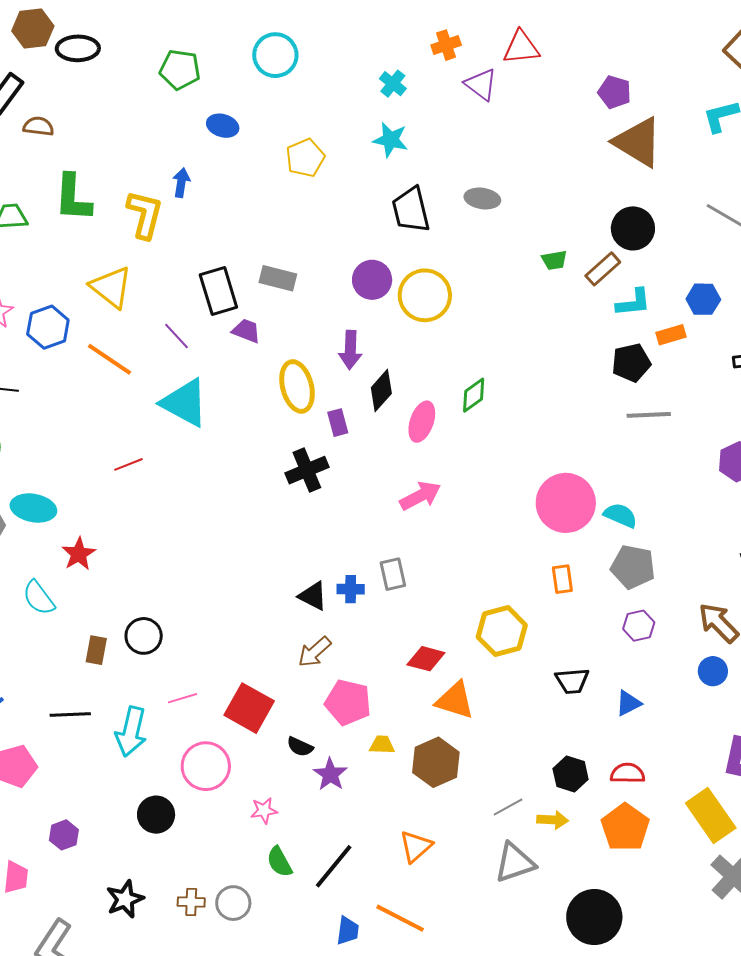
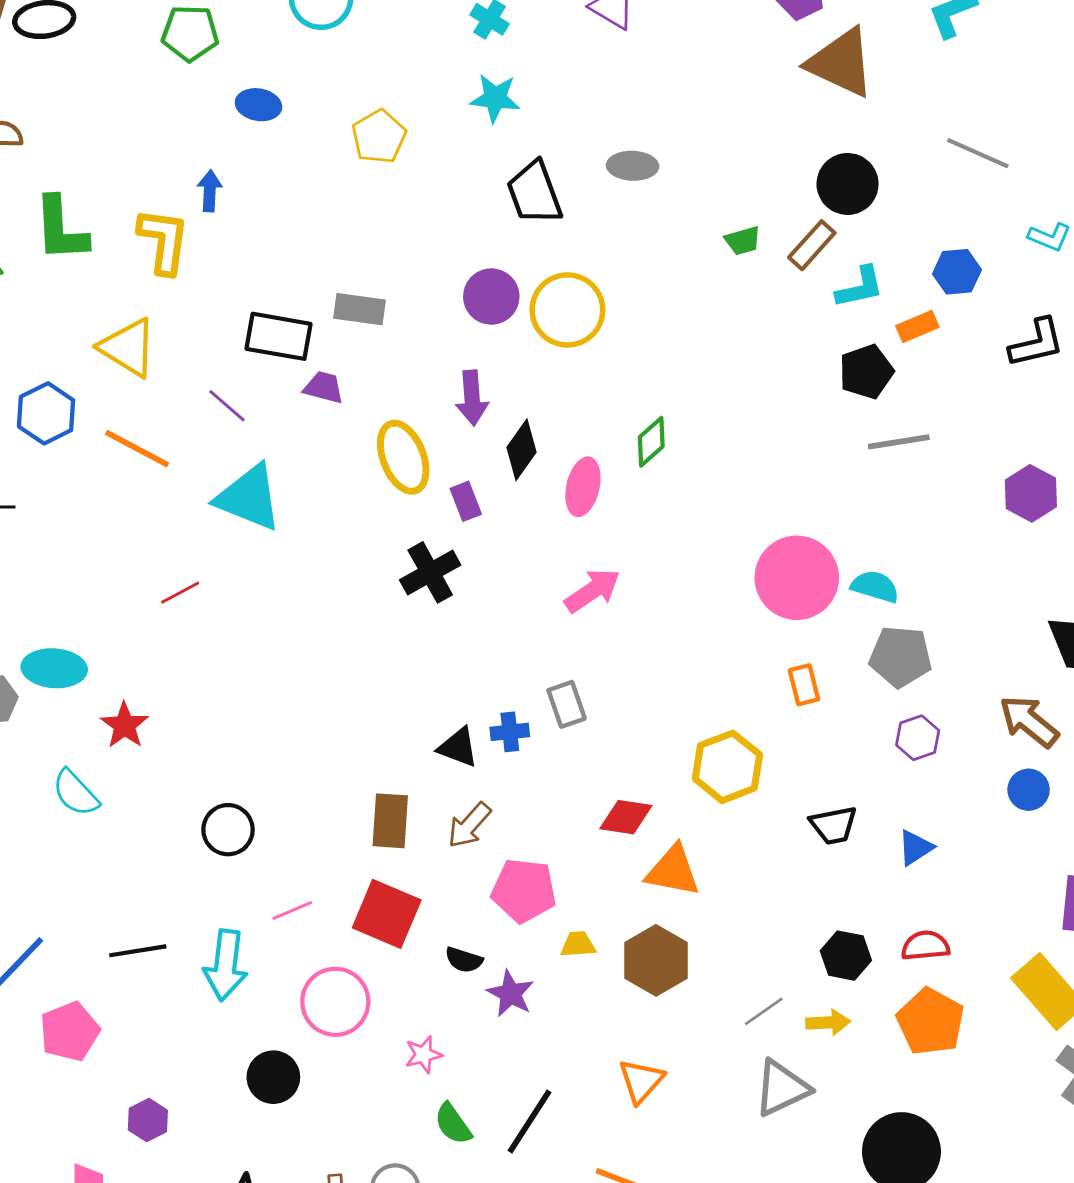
black rectangle: (218, 291) -> (279, 336), turned -57
brown rectangle: (96, 650) -> (390, 821), moved, size x1.4

